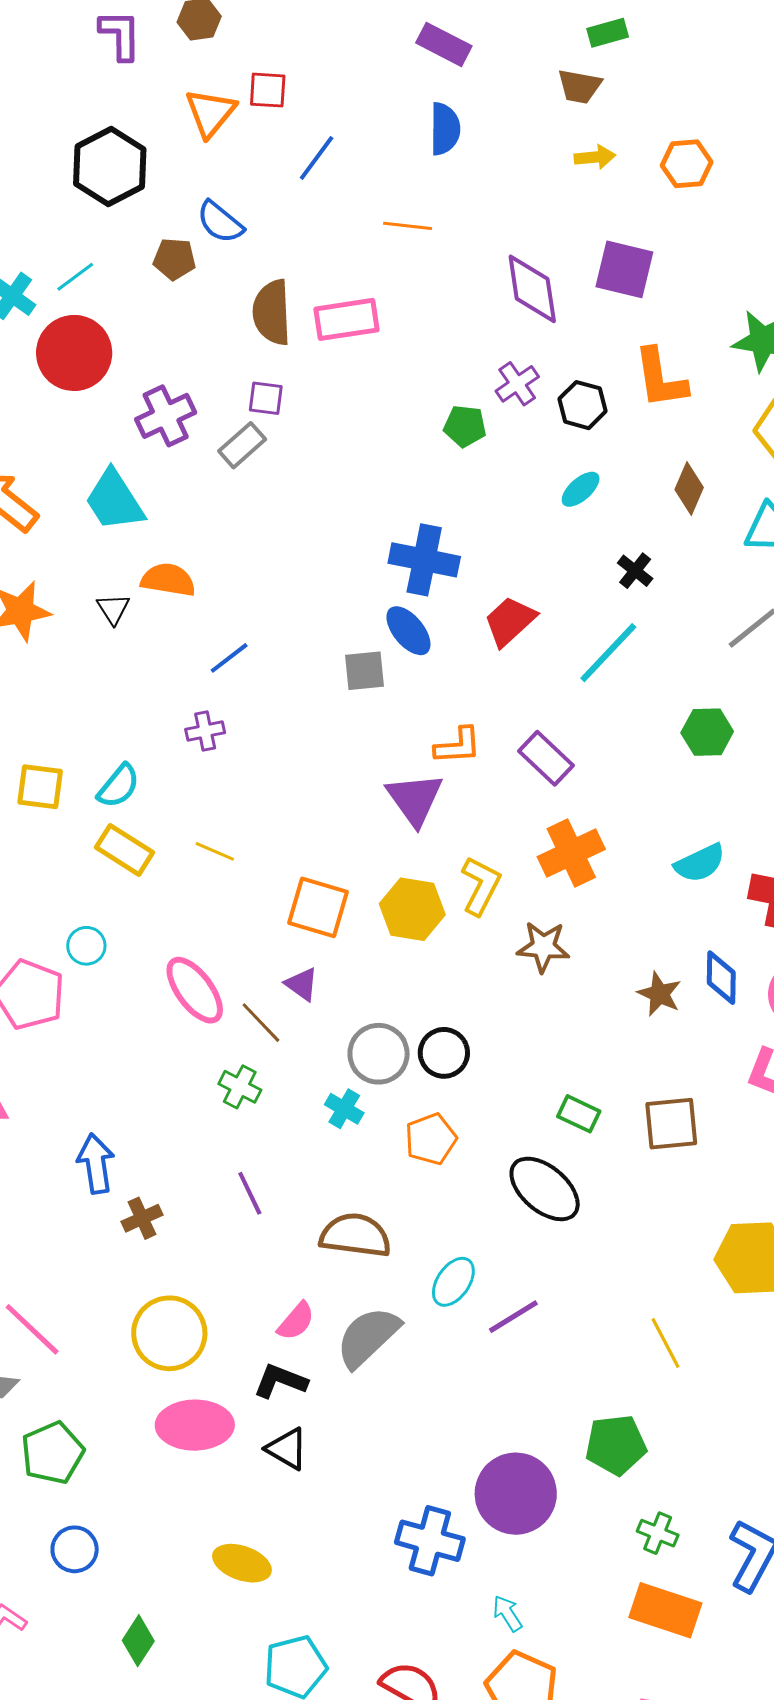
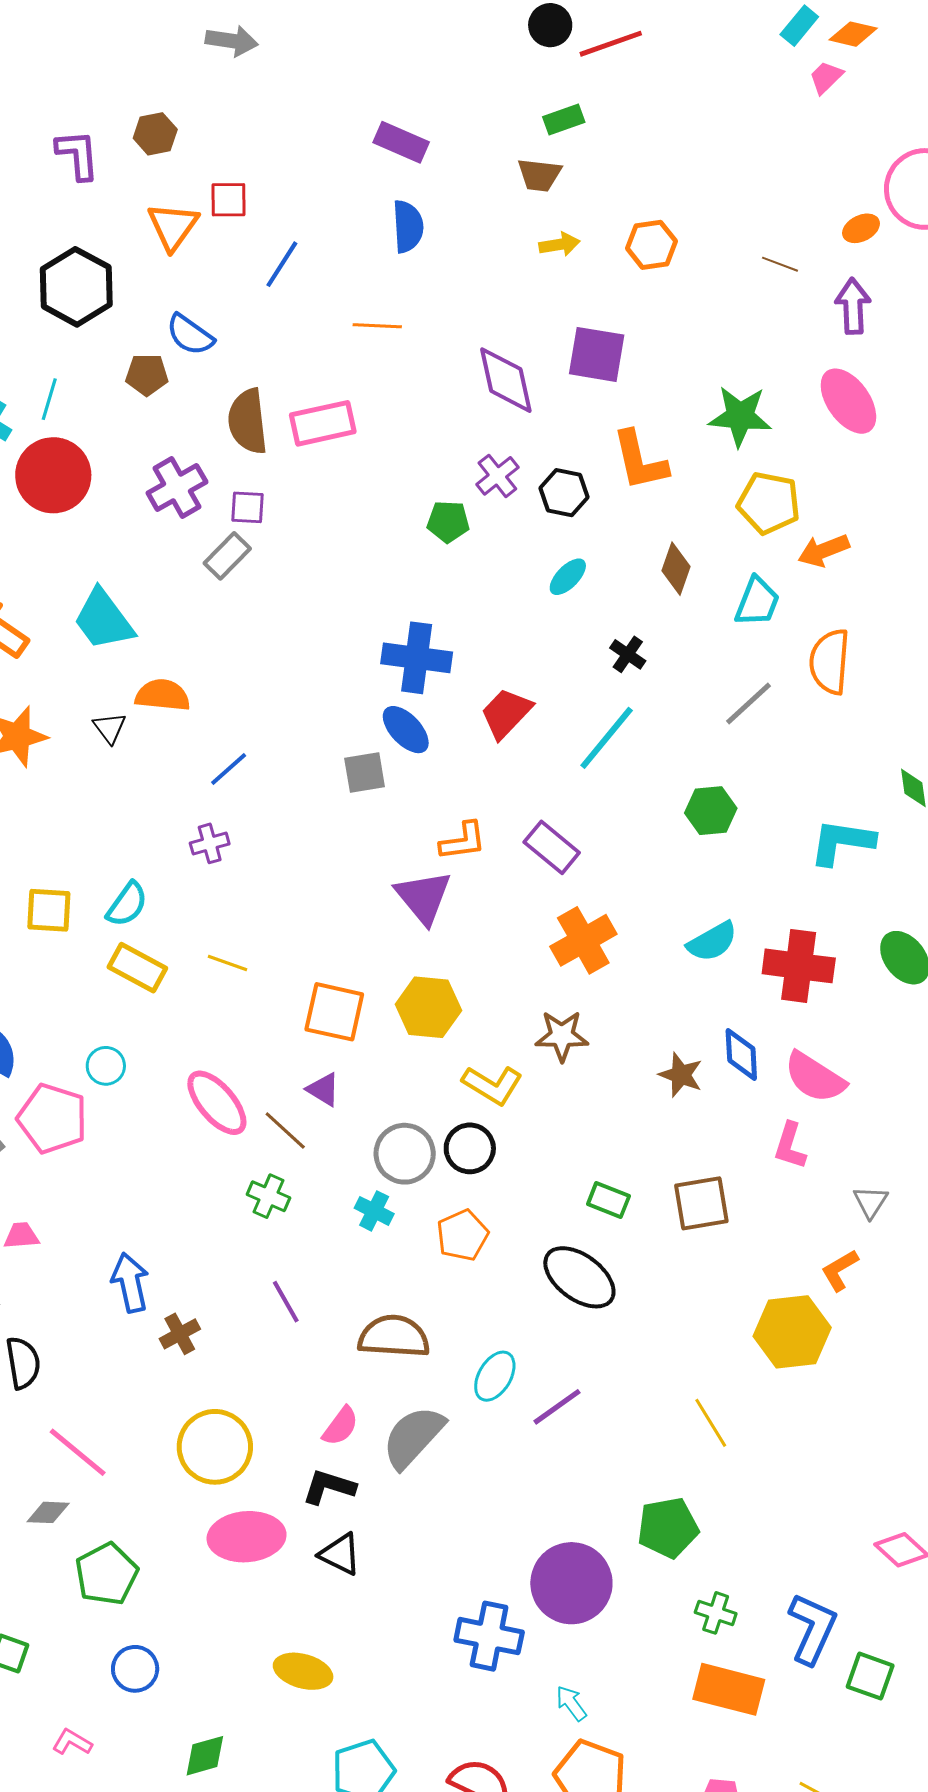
cyan line: (75, 277) -> (49, 399), turned -33
purple cross: (166, 416) -> (177, 488), moved
yellow L-shape: (481, 886) -> (492, 1085), moved, turned 98
green diamond: (138, 1641) -> (205, 1756), turned 45

